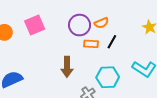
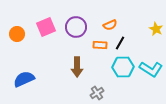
purple circle: (80, 25) -> (76, 27), moved
cyan hexagon: (108, 77) -> (123, 67), moved

